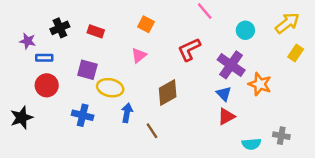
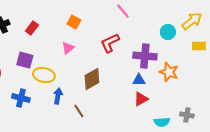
cyan circle: (245, 30) -> (168, 32), moved
red rectangle: (96, 31) -> (32, 28), turned -72
yellow rectangle: (296, 53) -> (199, 46), turned 56
purple cross: (231, 65) -> (145, 56), turned -30
blue triangle: (224, 94) -> (139, 80), turned -48

